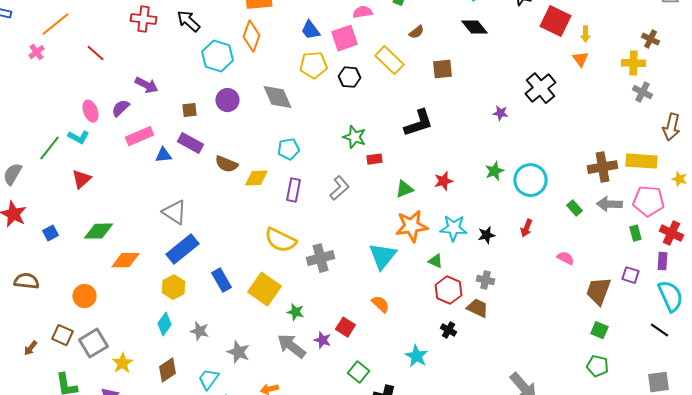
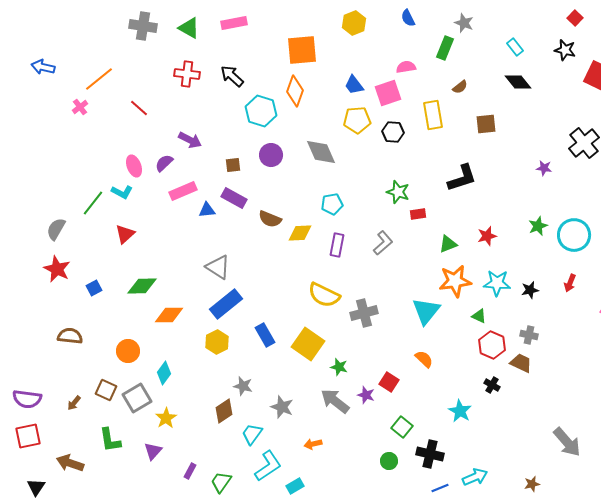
yellow rectangle: (389, 60) -> (433, 115), turned 36
cyan diamond: (164, 324) -> (164, 373), moved
brown diamond: (167, 370) -> (224, 411), moved

